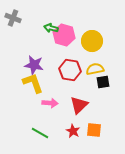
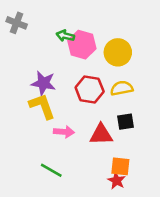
black square: (103, 82) -> (126, 122), moved
red triangle: (79, 105) -> (101, 134), turned 42
red star: (73, 131) -> (117, 181), moved

